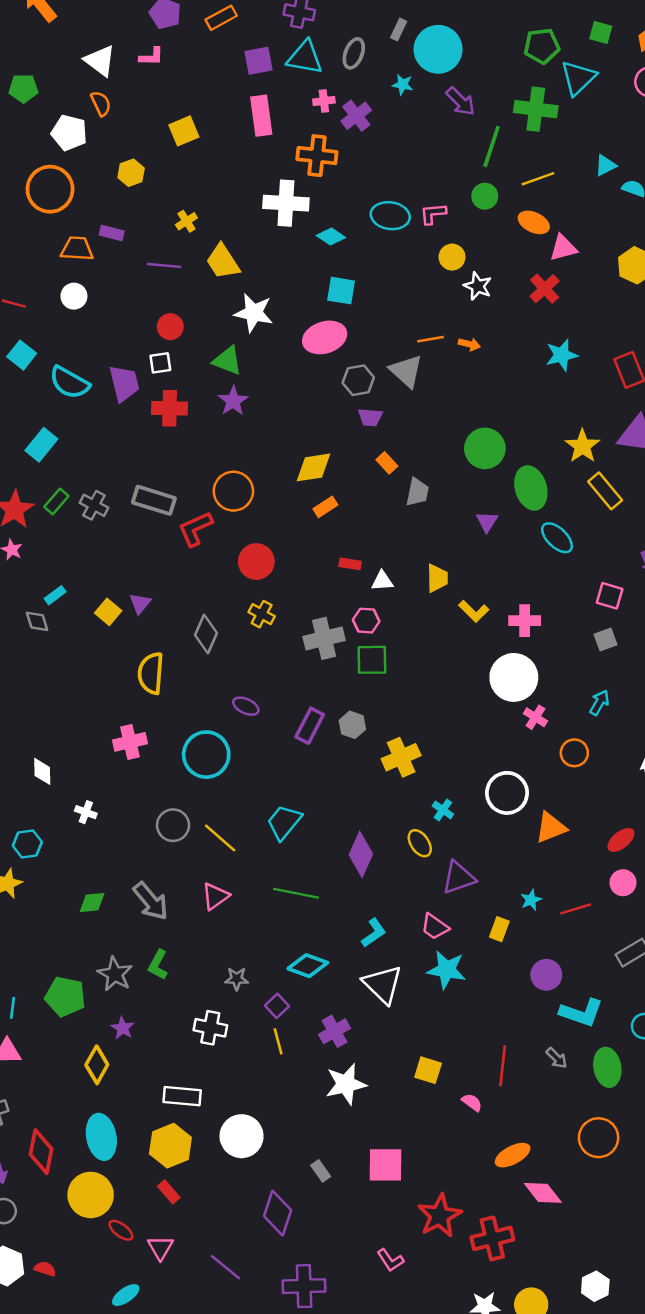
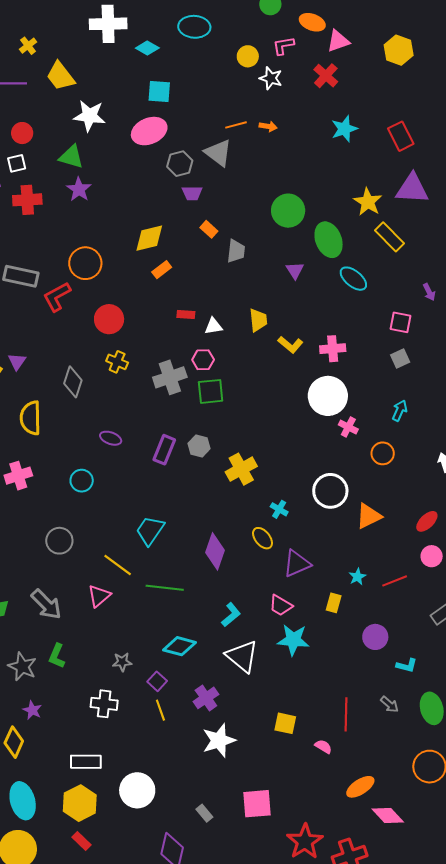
pink L-shape: (433, 214) -> (283, 46), moved
cyan circle: (206, 755) -> (82, 481), size x0.6
yellow line: (220, 838) -> (118, 565), moved
cyan L-shape: (581, 1013) -> (407, 665), size x0.6

